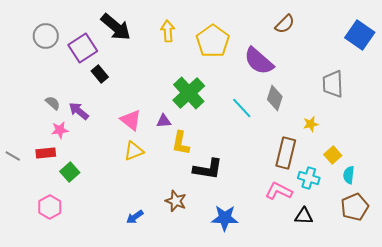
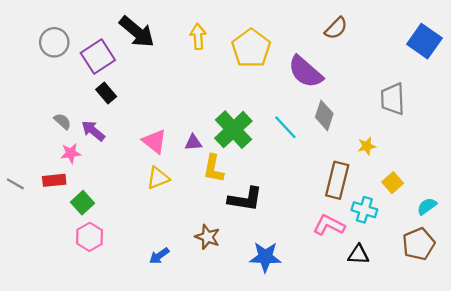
black rectangle: (100, 74) -> (106, 93), moved
green cross: (189, 93) -> (233, 130), moved
cyan semicircle: (349, 175) -> (427, 206), moved, turned 48
pink hexagon: (50, 207) -> (90, 237), moved

